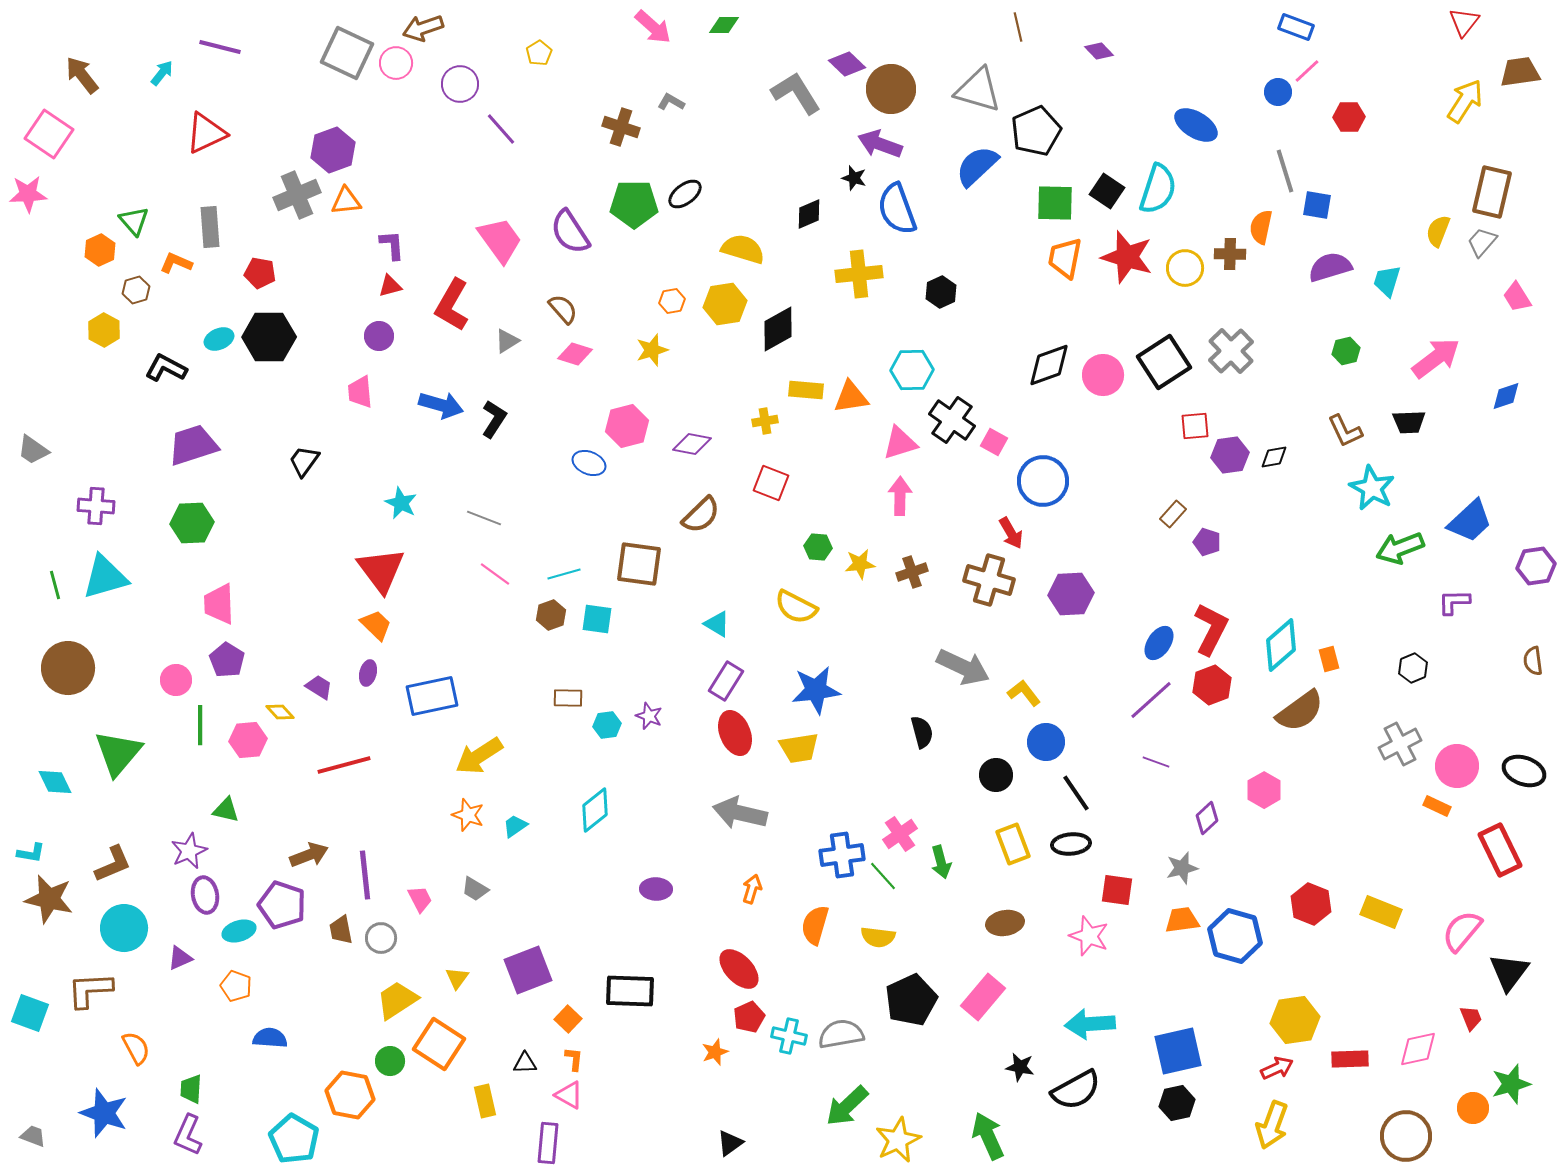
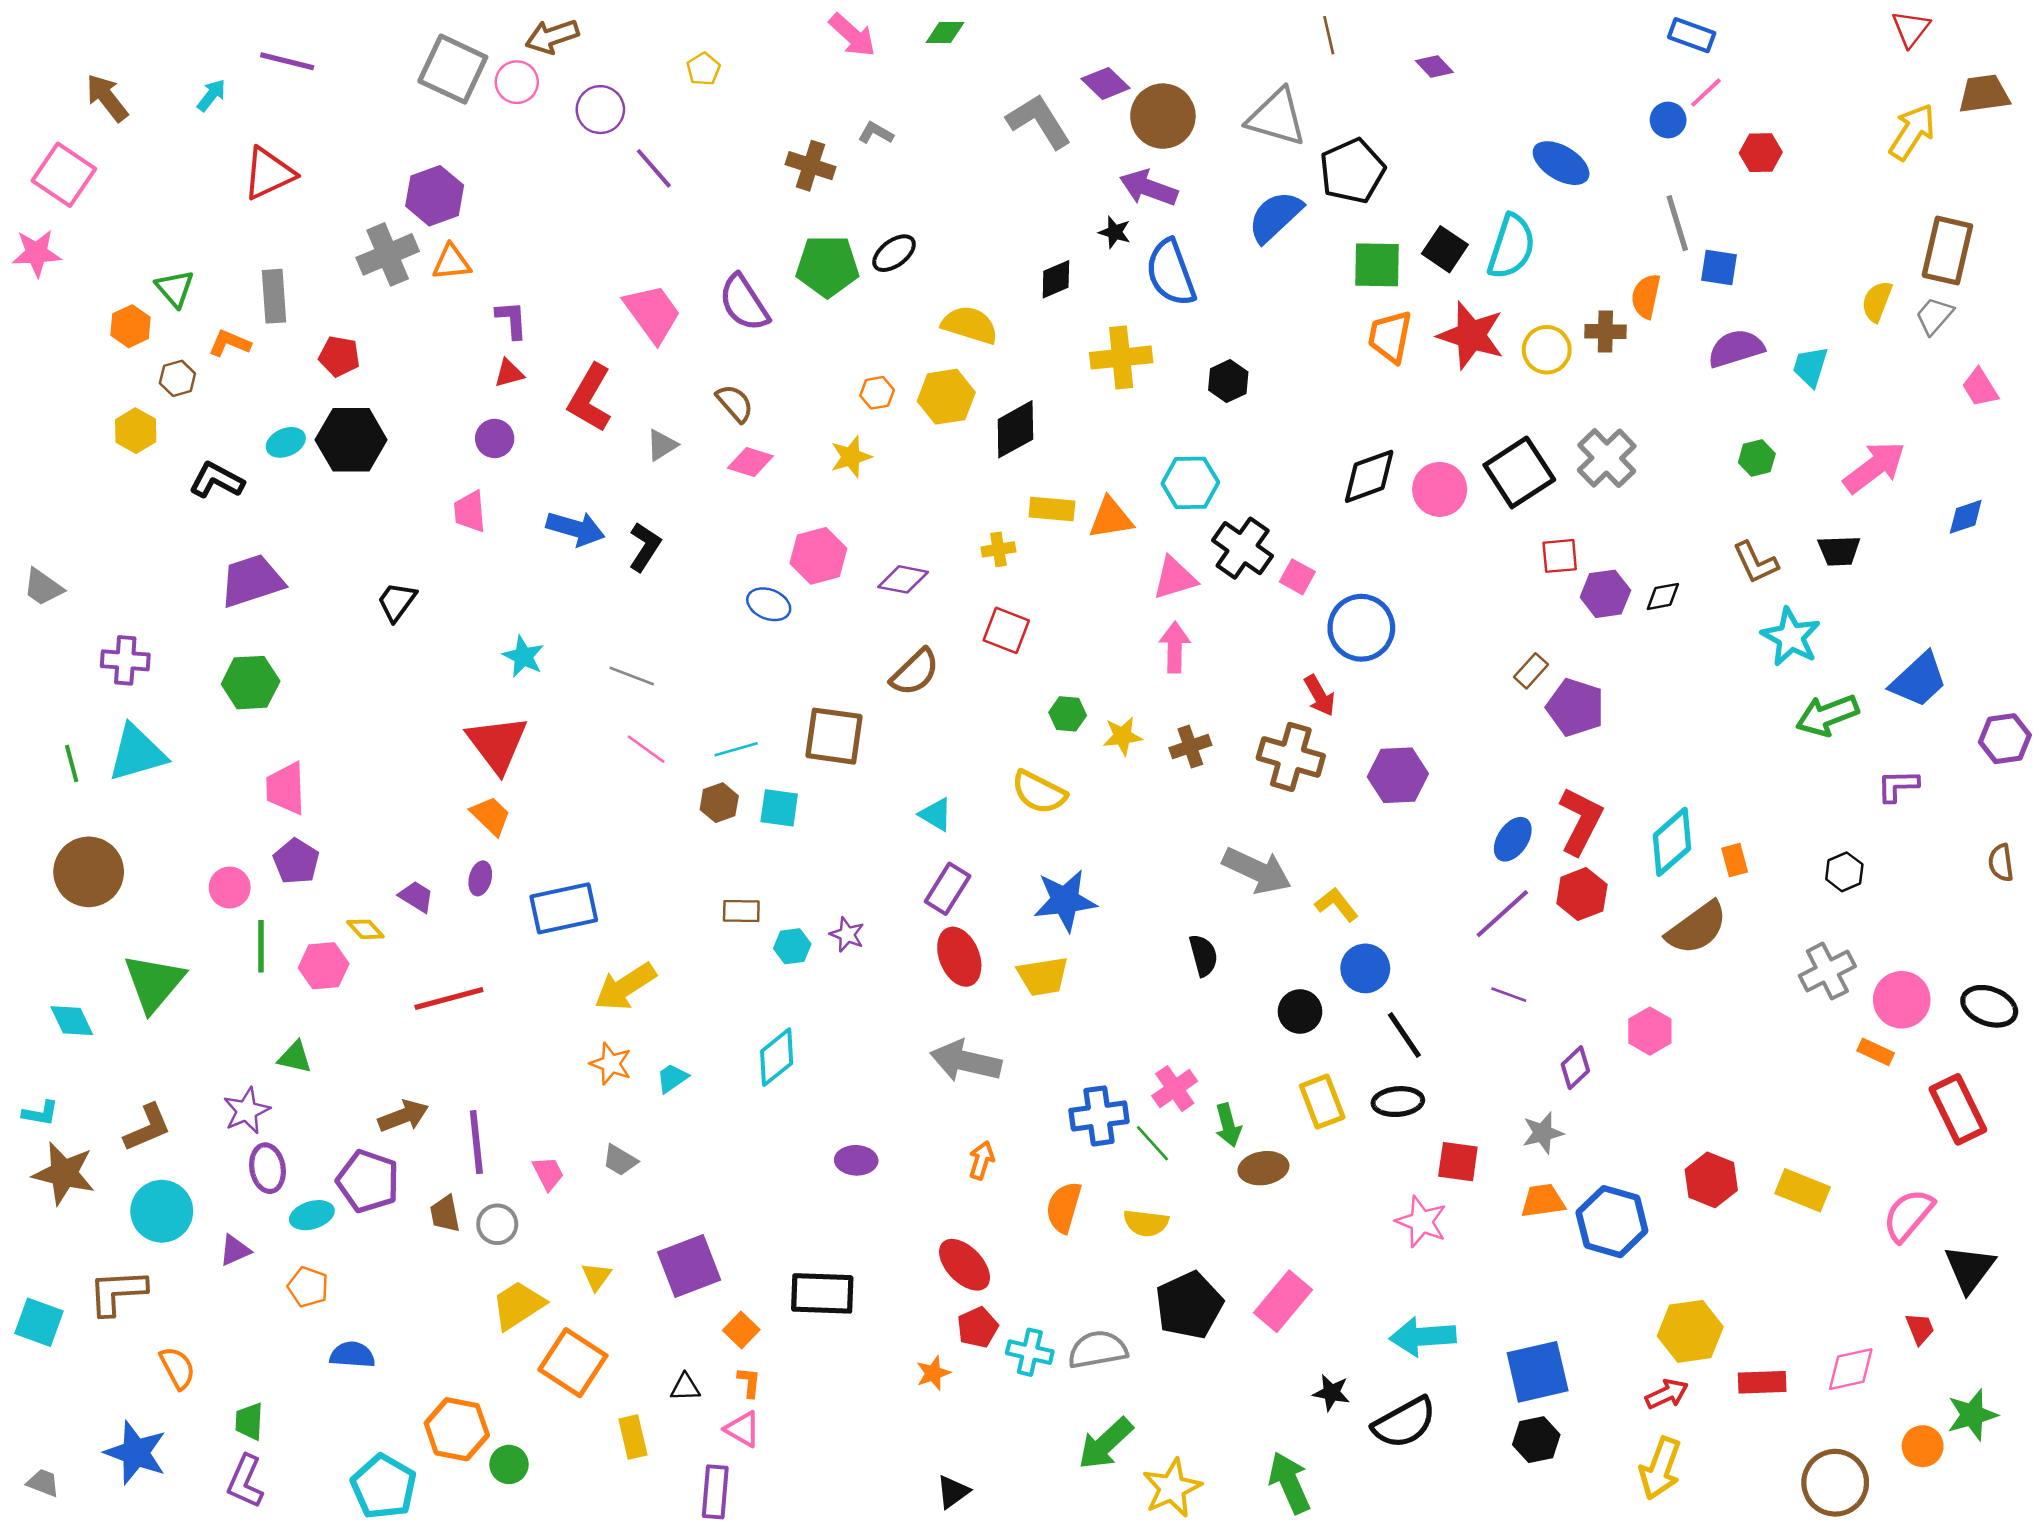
purple pentagon: (1207, 542) -> (1575, 707), size x1.6
brown ellipse: (1005, 923) -> (1263, 1168), moved
green circle: (390, 1061) -> (509, 1464), moved

